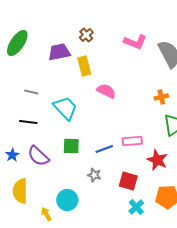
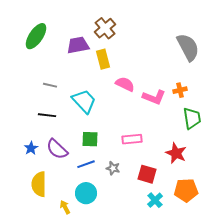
brown cross: (86, 35) -> (105, 28), size x1.5
pink L-shape: (135, 42) -> (154, 97), moved
pink rectangle: (132, 141) -> (132, 139), moved
blue line: (104, 149) -> (86, 164), moved

